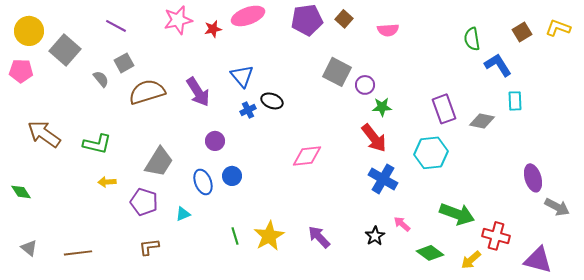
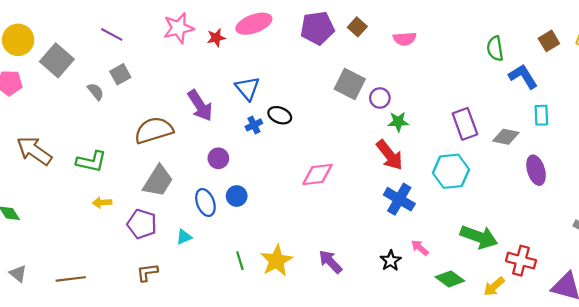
brown semicircle: (147, 92) -> (154, 130), moved
purple ellipse: (533, 178) -> (536, 170), moved

